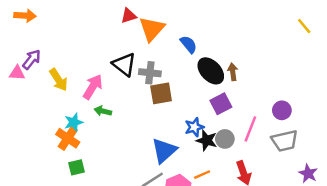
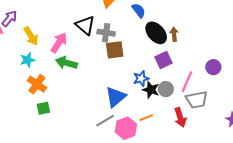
green arrow: (103, 111) -> (66, 63), size x1.5
cyan star: (74, 122) -> (27, 60), moved
gray trapezoid: (285, 141) -> (197, 100), moved

